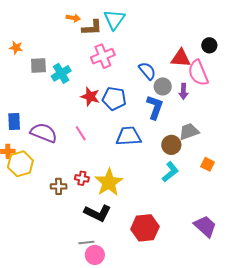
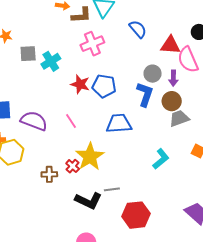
blue semicircle: (147, 71) -> (138, 29), moved
brown circle: (171, 145) -> (172, 101), moved
red cross: (82, 178) -> (73, 166), turned 32
yellow star: (109, 182) -> (90, 157), moved
gray line: (86, 243) -> (112, 189), moved

